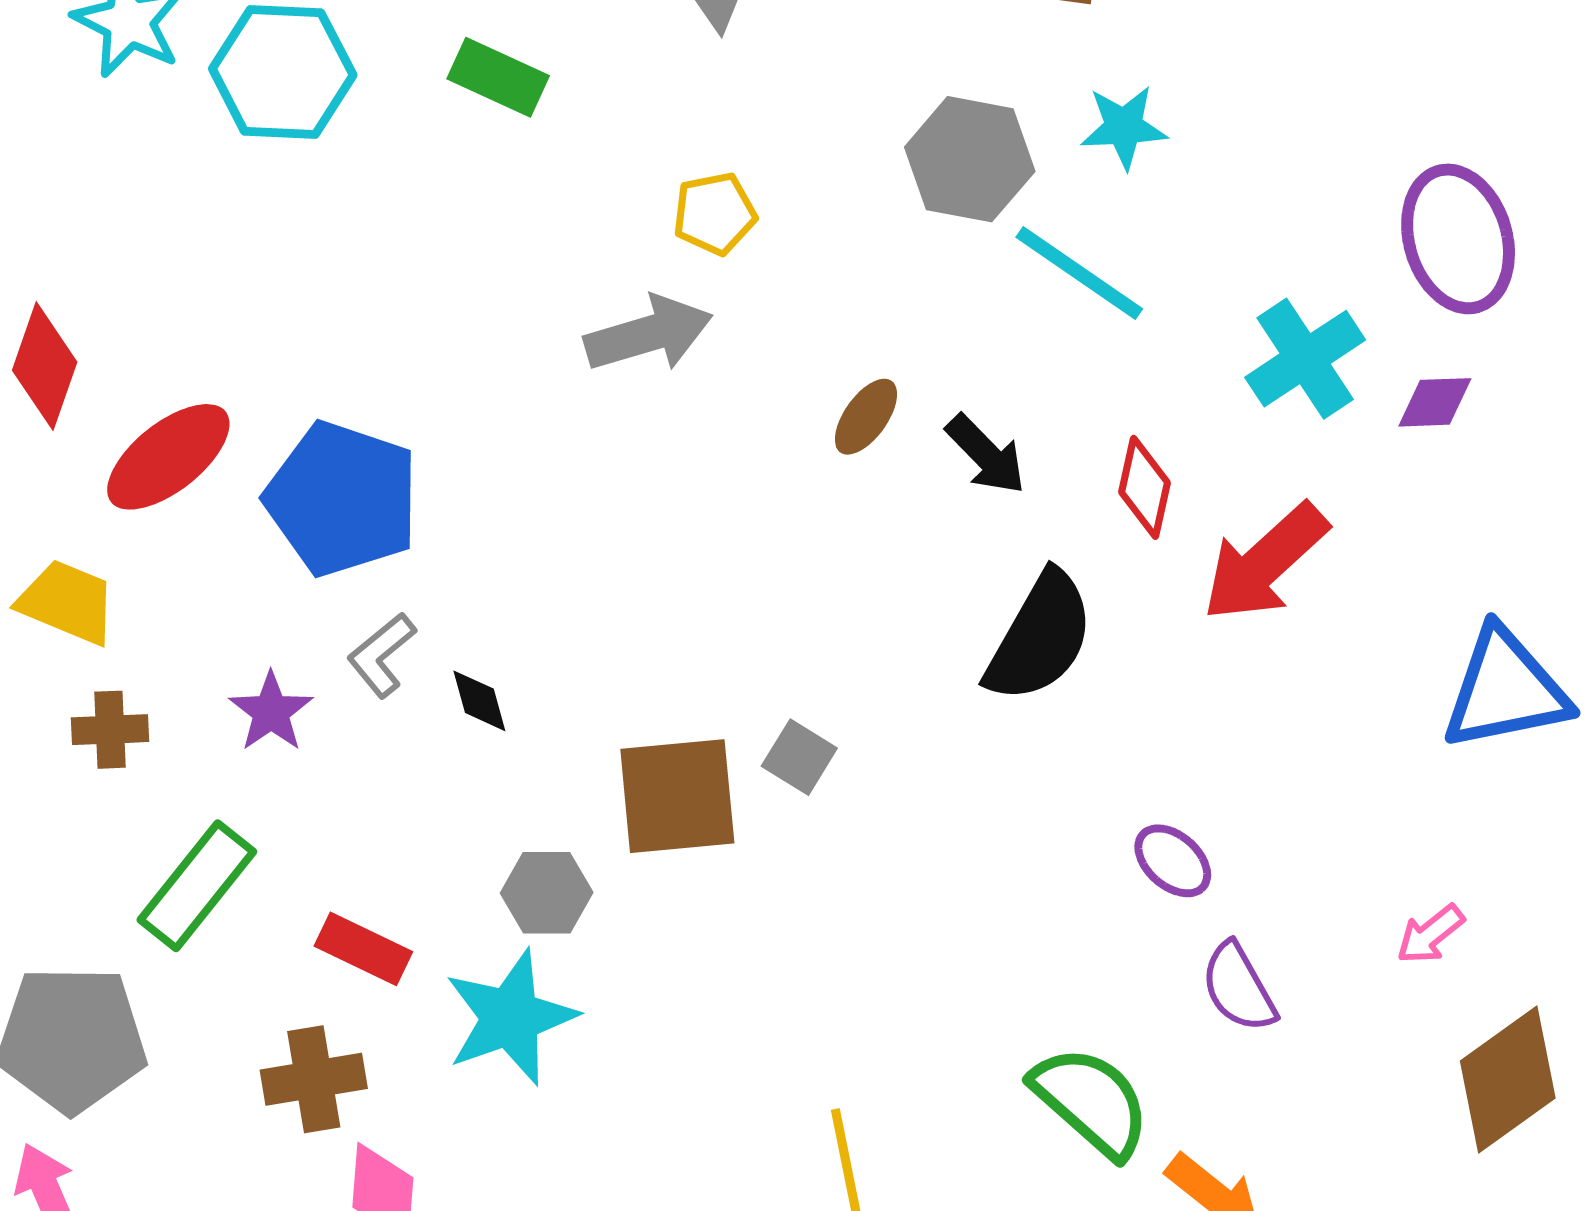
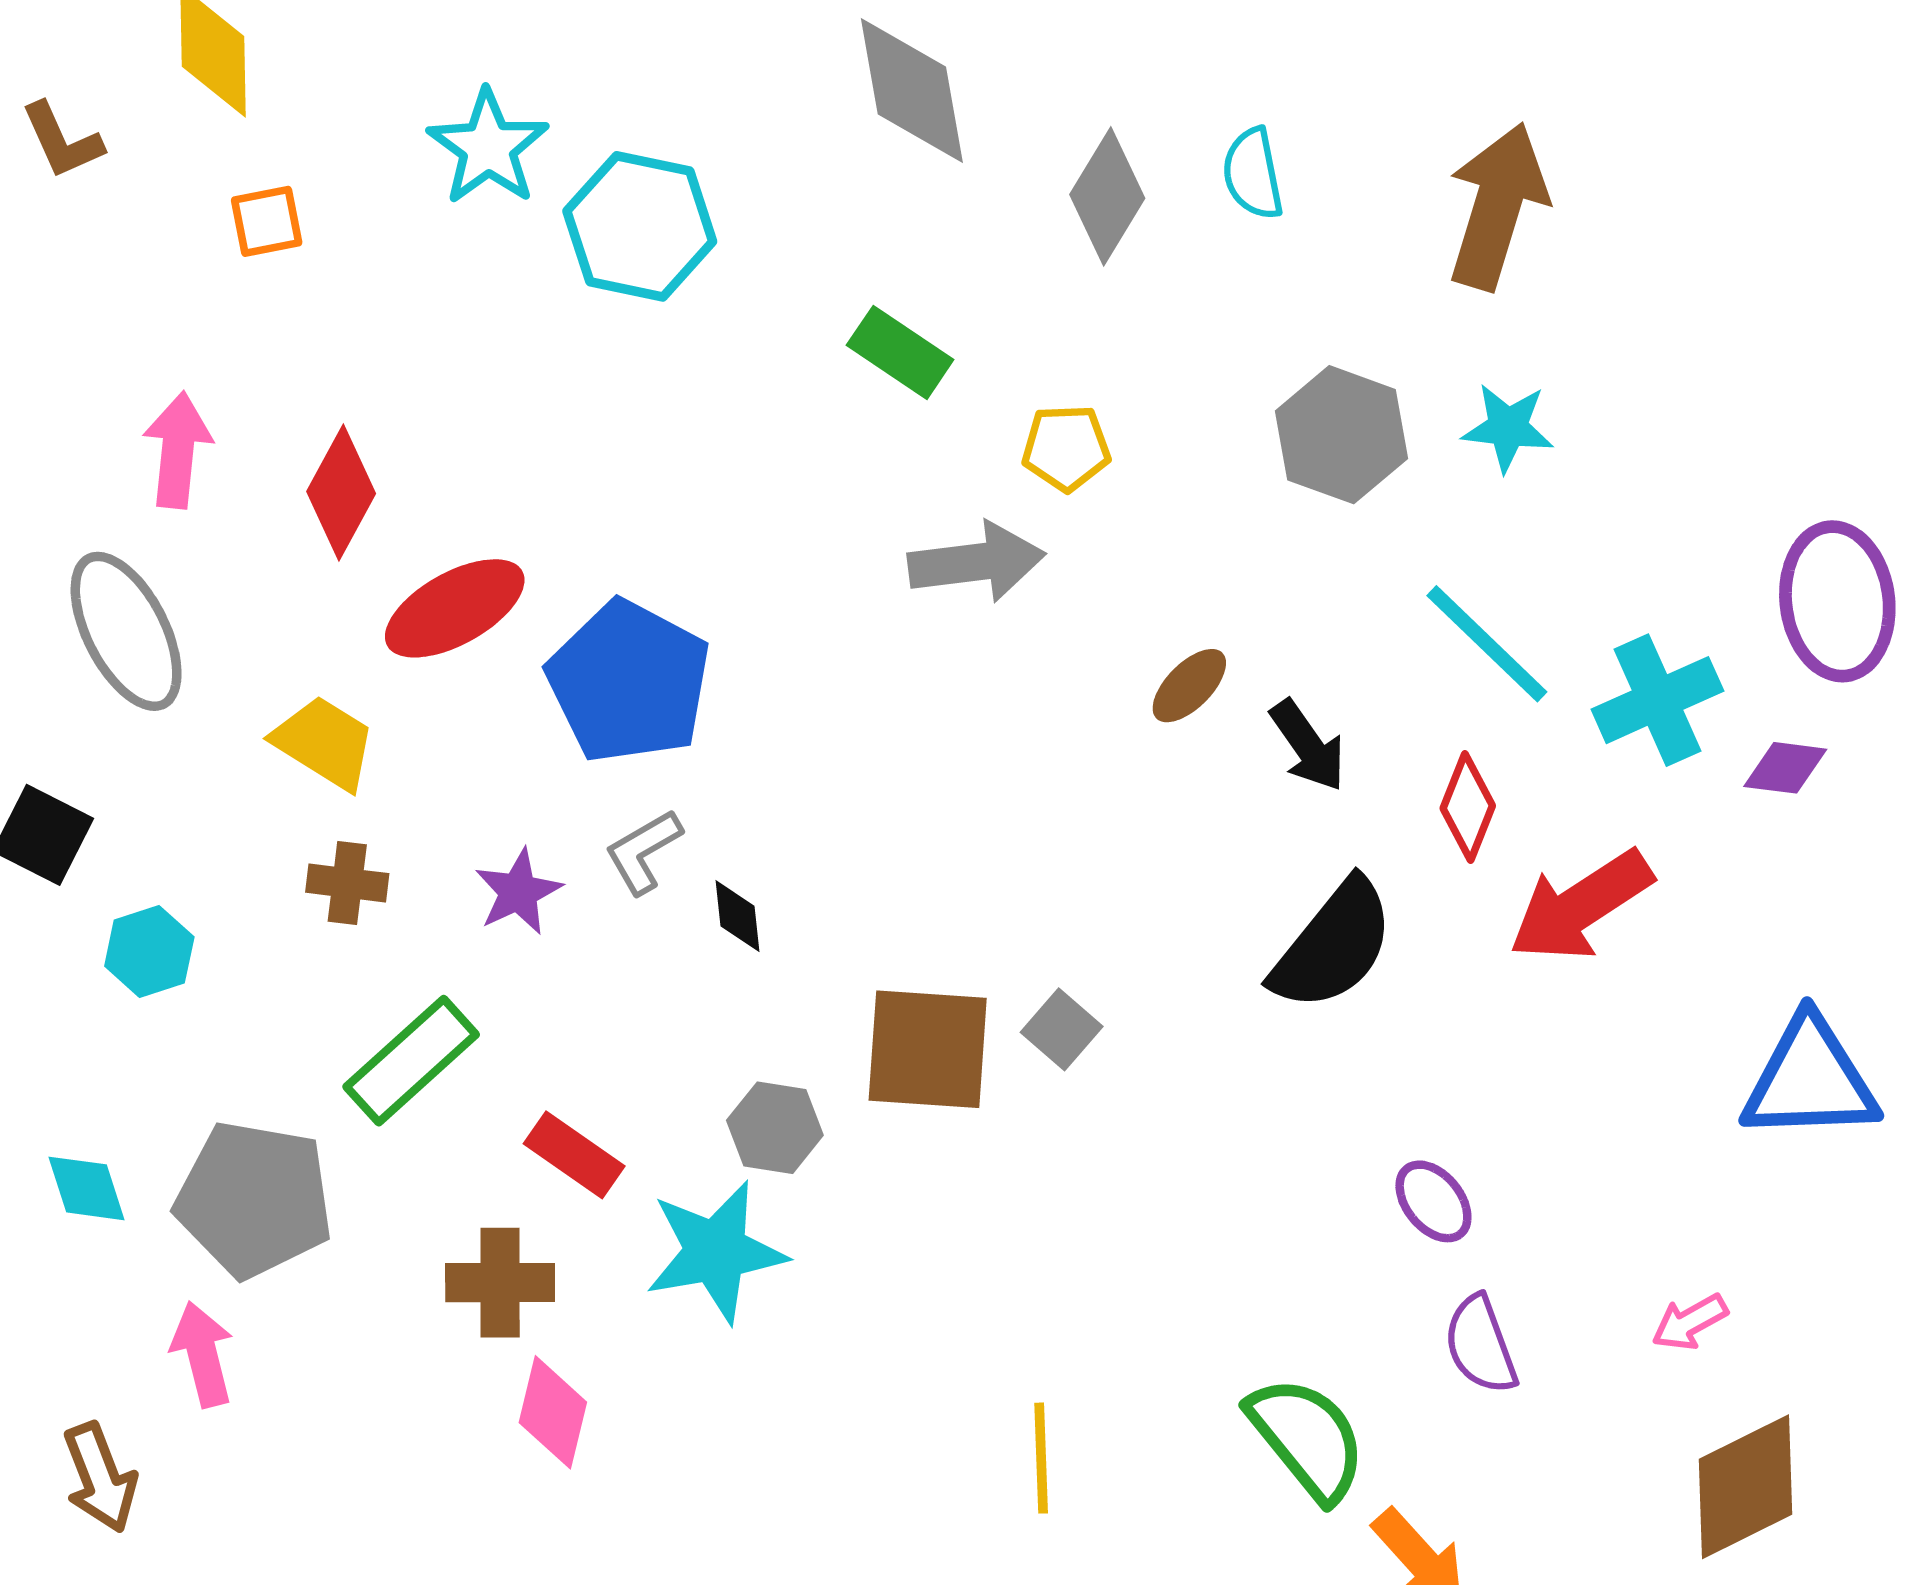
green rectangle: (498, 77) -> (900, 352), moved
cyan line: (1079, 273) -> (1487, 644), moved

